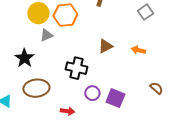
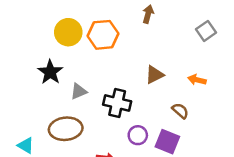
gray triangle: (46, 35) -> (79, 91), moved
black star: (24, 58) -> (50, 72), moved
brown semicircle: (156, 88) -> (180, 111), moved

